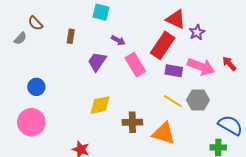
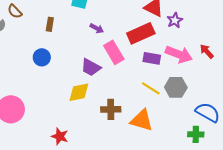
red rectangle: (163, 45) -> (141, 33), turned 32
purple trapezoid: (97, 62) -> (91, 67), moved, turned -95
blue circle: (36, 87) -> (42, 57), moved

